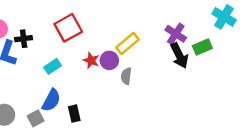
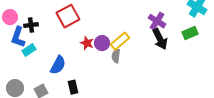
yellow rectangle: (127, 43) -> (120, 41), moved
green rectangle: (202, 47) -> (190, 33), moved
cyan rectangle: (53, 66) -> (29, 50), moved
blue semicircle: (51, 100) -> (58, 65), moved

